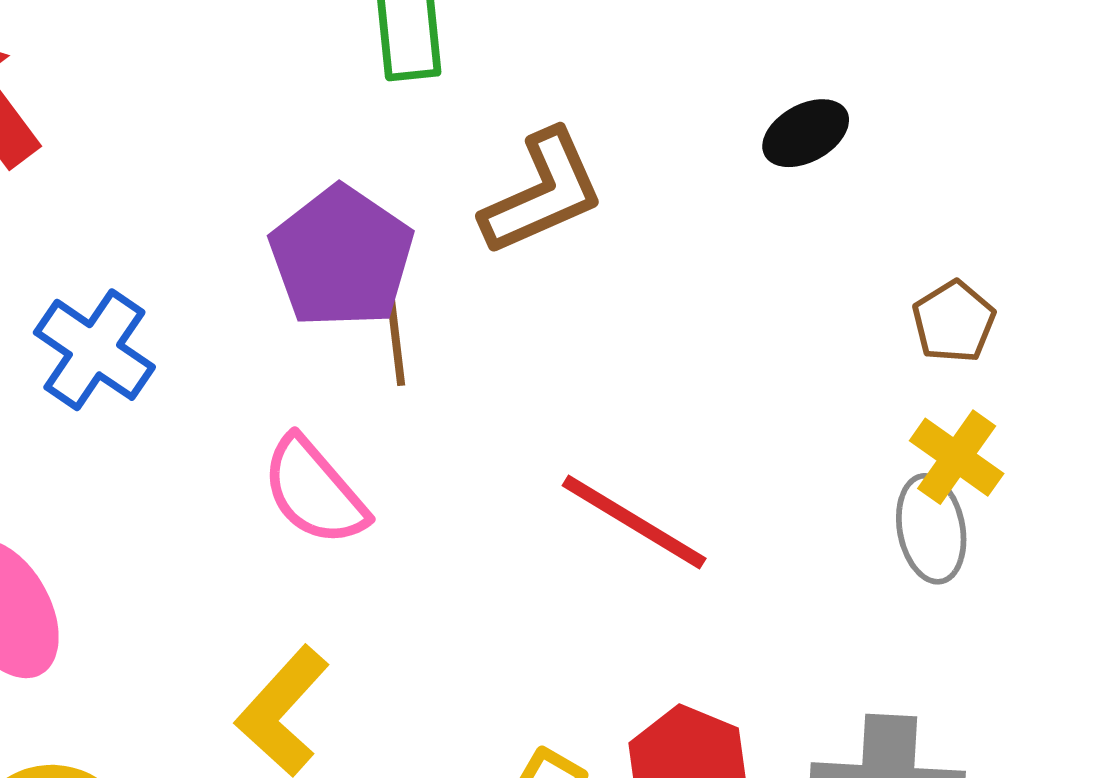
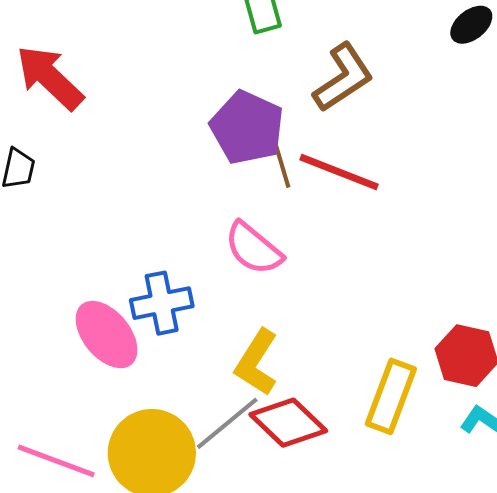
blue cross: (94, 350) -> (162, 303), moved, turned -36
red line: (634, 522) -> (339, 172), moved

